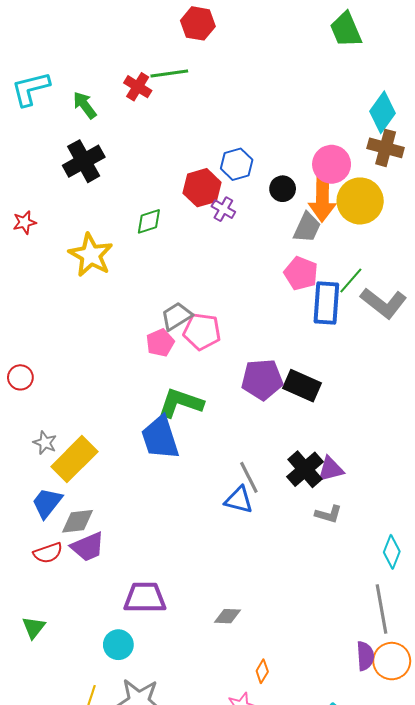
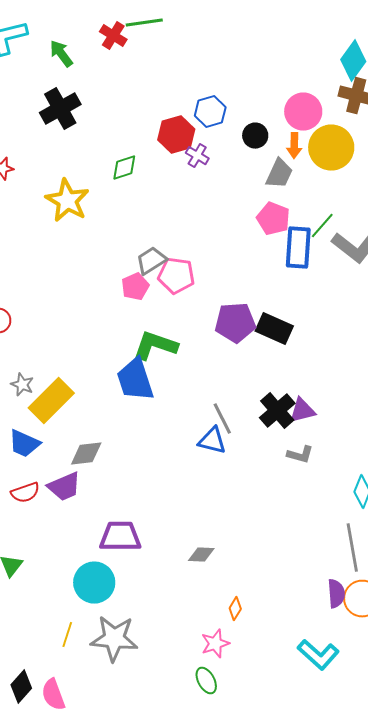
orange arrow: (322, 199) -> (294, 146), size x0.6
blue trapezoid: (47, 503) -> (24, 444), turned -104
gray diamond: (78, 521) -> (86, 454), moved
cyan circle: (118, 645) -> (94, 583), size x1.4

